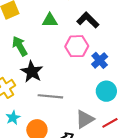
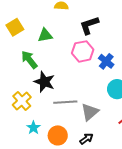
green triangle: (50, 20) -> (45, 35), moved
black L-shape: (88, 20) -> (89, 25), turned -55
gray triangle: (85, 119) -> (90, 112), moved

